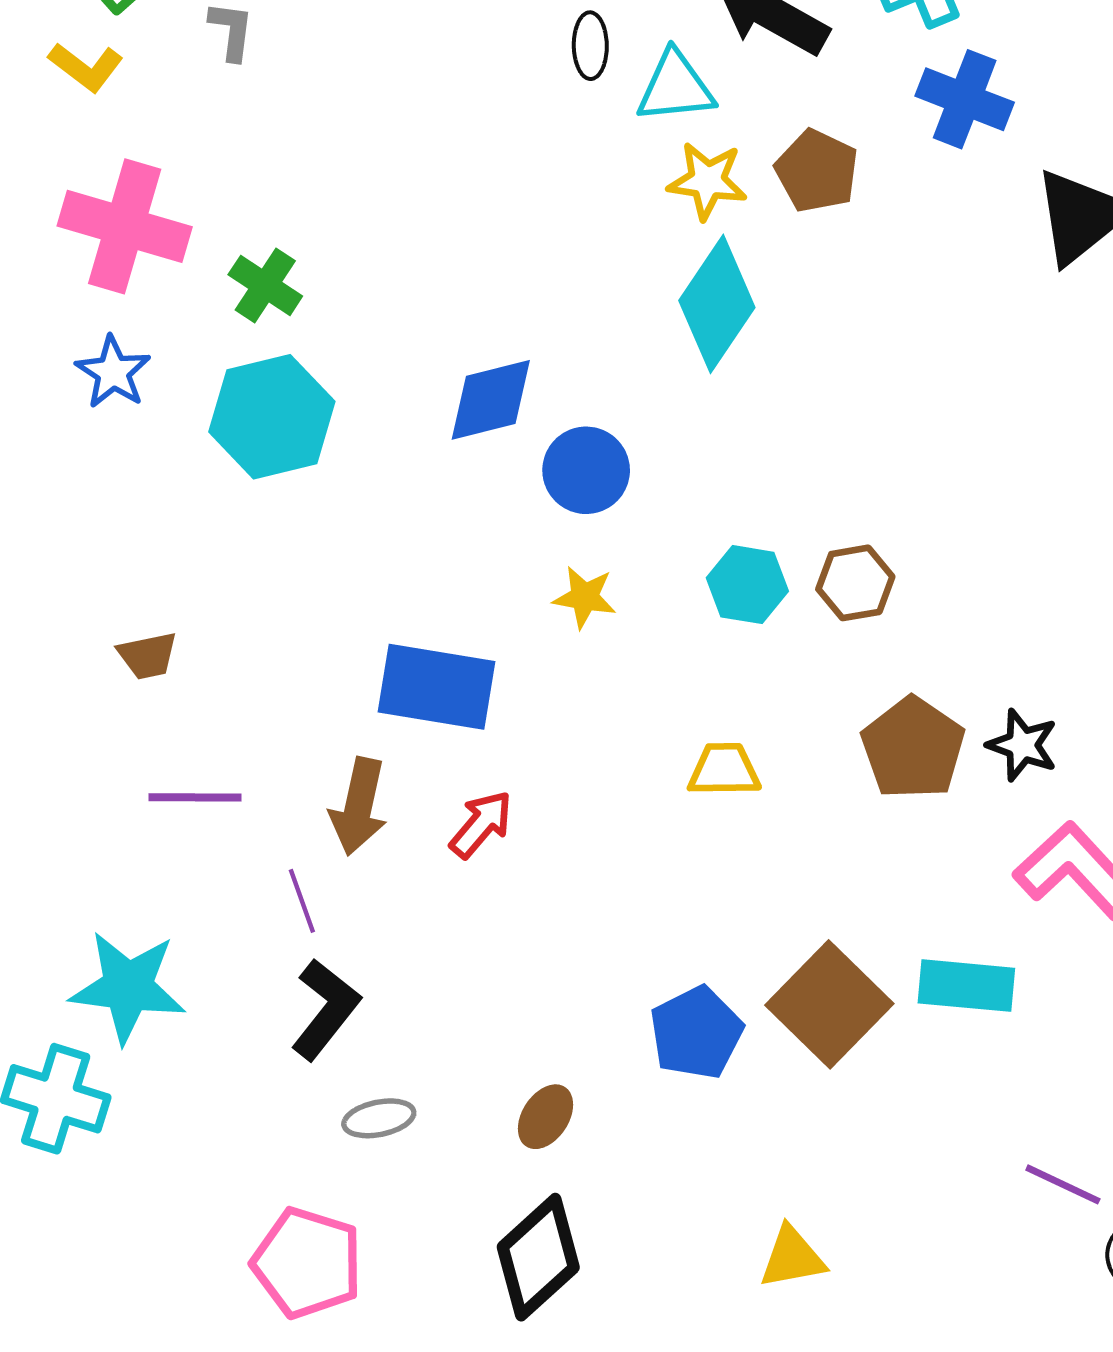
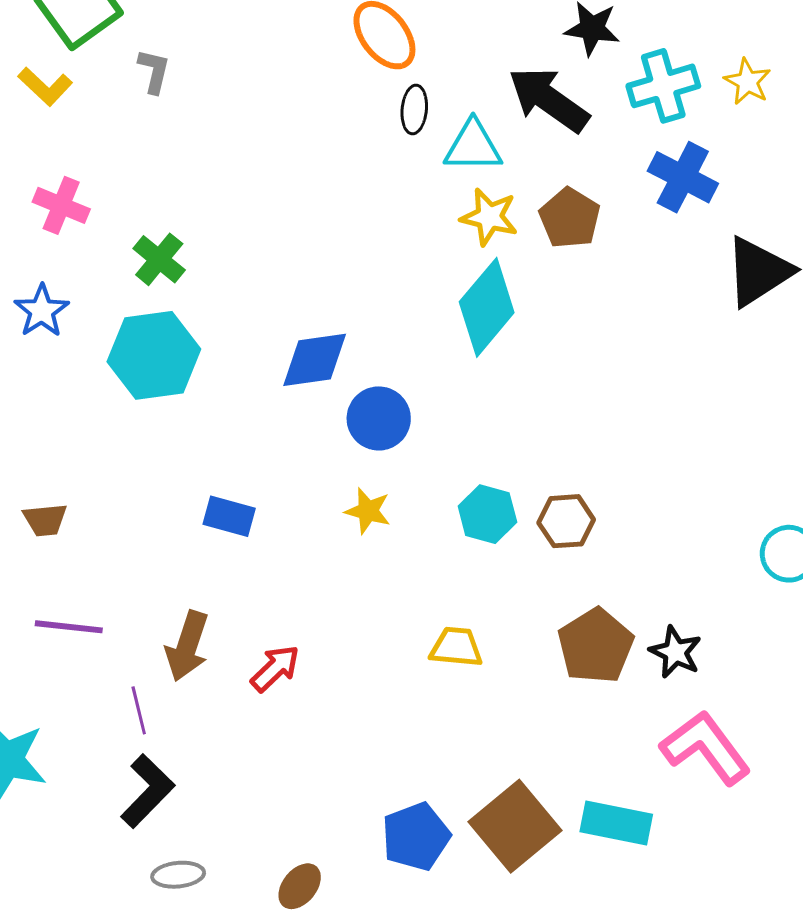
pink cross: (125, 226) -> (61, 205), size x0.6
blue rectangle: (436, 687) -> (229, 516), moved, size x0.6

